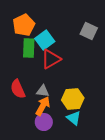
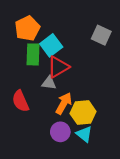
gray triangle: (43, 91) -> (49, 83), moved
orange arrow: (43, 106) -> (64, 103), moved
purple circle: (44, 122) -> (60, 132), moved

